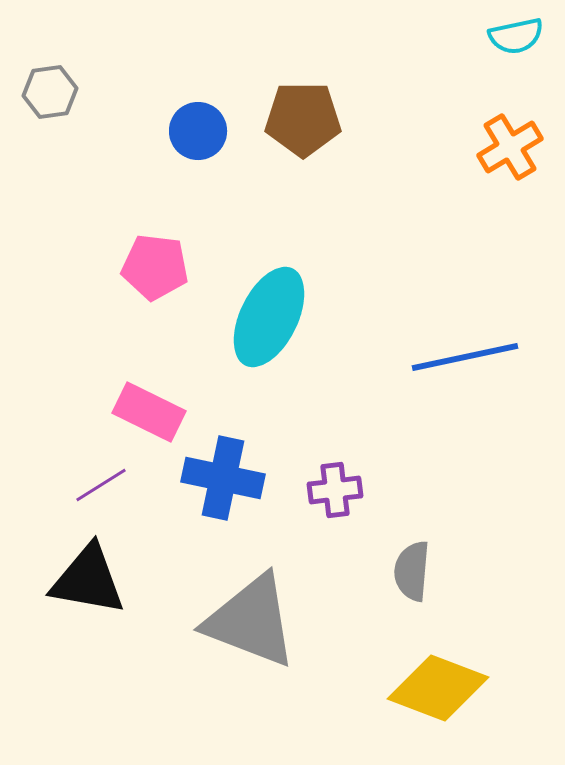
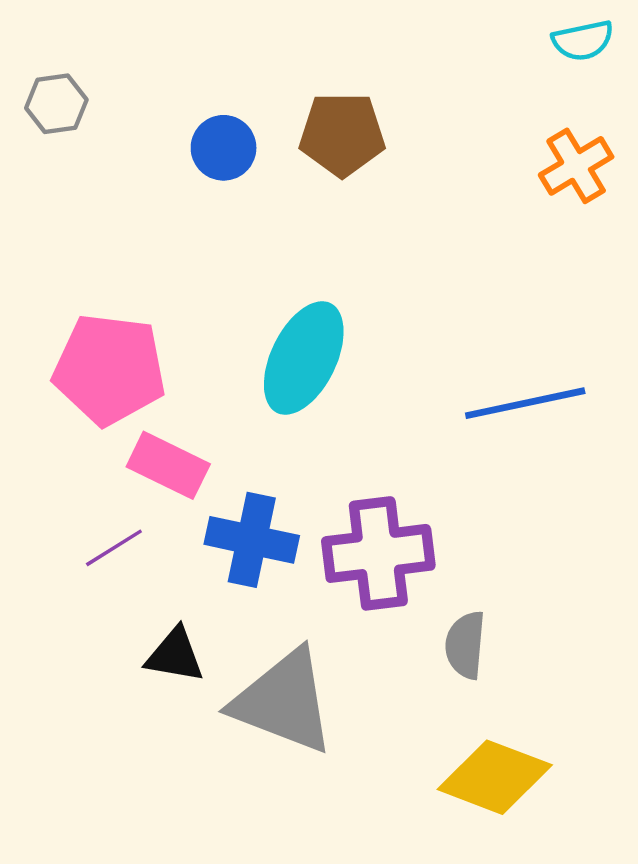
pink pentagon: (155, 267) -> (109, 369), moved, size x1.5
purple cross: (335, 490) -> (378, 553), size x1.8
black triangle: (88, 580) -> (175, 655), moved, size x0.7

